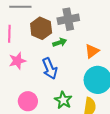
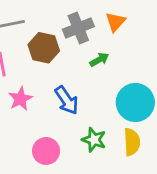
green arrow: (60, 42) -> (99, 60), moved
orange triangle: (92, 51) -> (116, 22), moved

